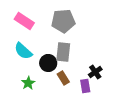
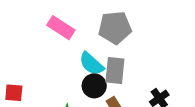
cyan semicircle: (23, 51) -> (91, 64), moved

